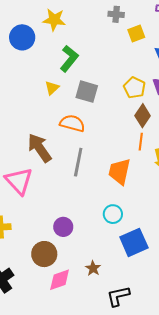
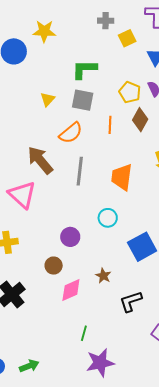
green L-shape: (69, 59) -> (84, 69), moved, turned -124
orange semicircle: (72, 123) -> (71, 133), turned 130
orange line: (141, 142) -> (110, 125), moved
cyan circle: (113, 214) -> (108, 218), moved
brown circle: (44, 254) -> (54, 266), size x0.7

